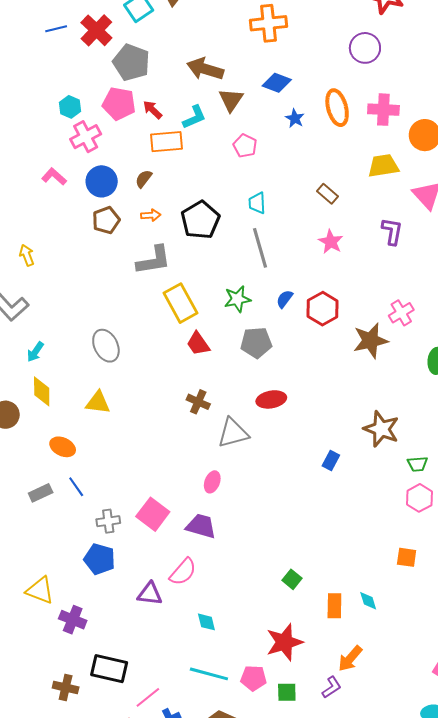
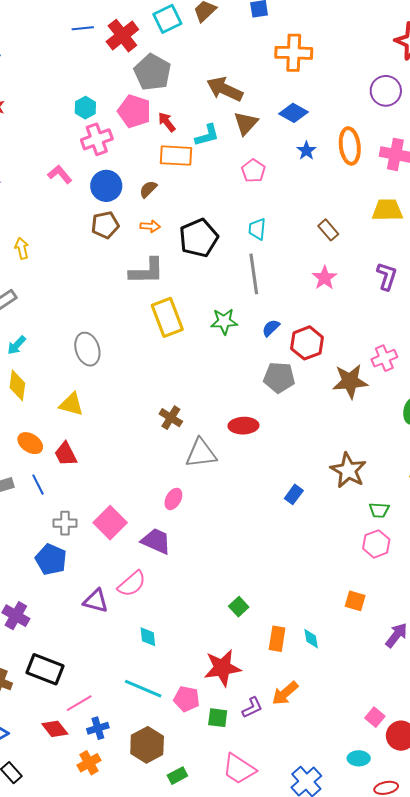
gray pentagon: (256, 343) -> (279, 377), moved
red trapezoid: (198, 344) -> (66, 454), moved
purple L-shape: (332, 687) -> (252, 708), moved

